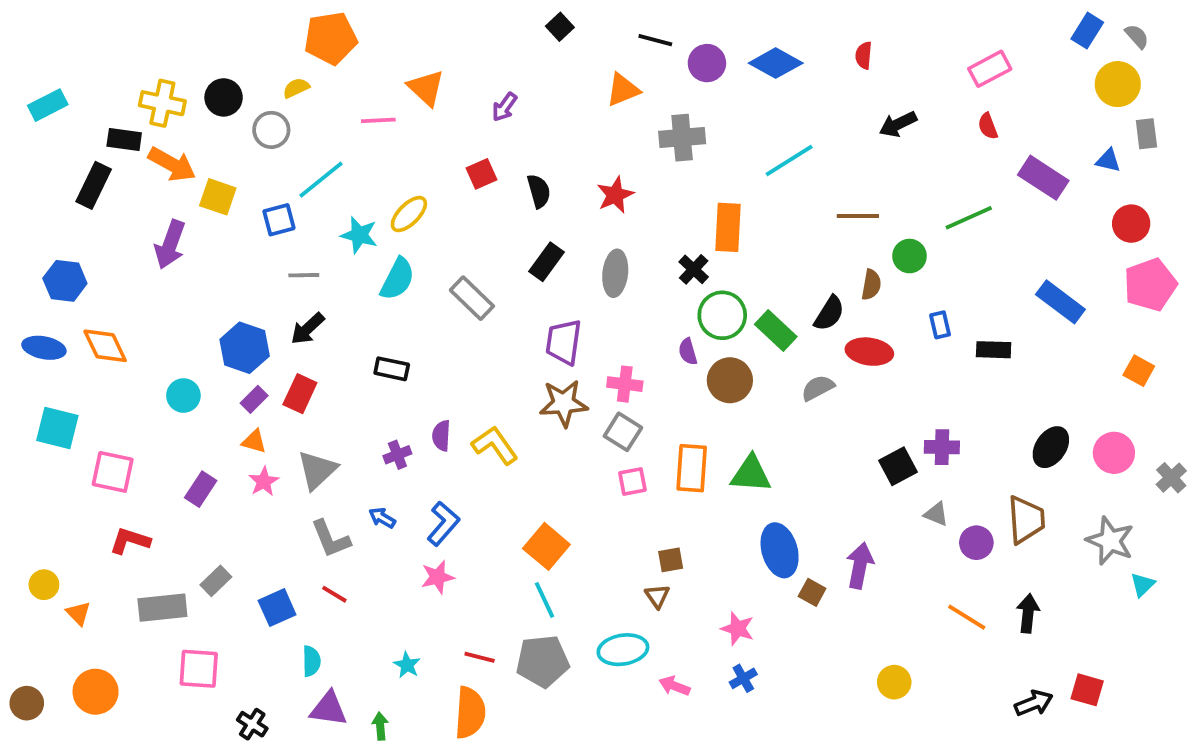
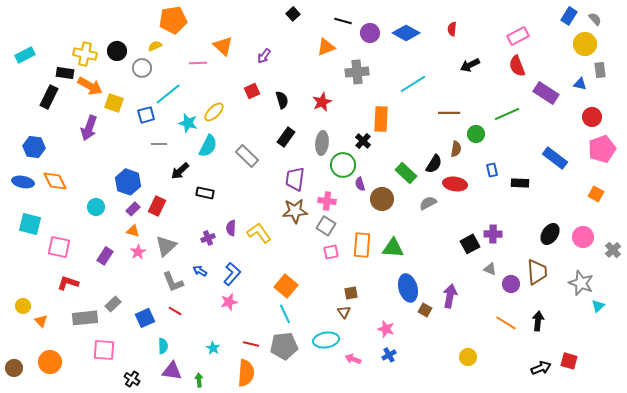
red semicircle: (988, 126) -> (517, 66), size x1.5
green circle: (722, 315) -> (343, 165), moved
black arrow: (308, 329) -> (180, 171), moved

